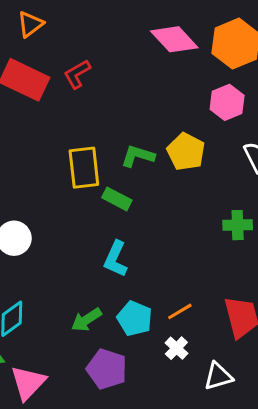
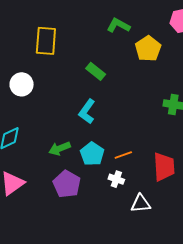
green L-shape: (138, 156) -> (118, 25), moved
yellow rectangle: (84, 168) -> (46, 41), moved
white cross: (176, 348) -> (116, 179), turned -35

